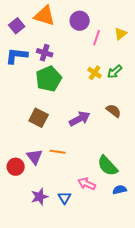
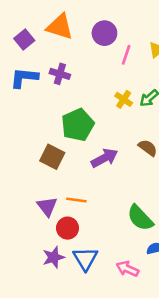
green pentagon: (49, 79) -> (78, 125), moved
red circle: (16, 167) -> (68, 228), moved
pink arrow: (87, 184) -> (127, 269), moved
blue triangle: (65, 198) -> (85, 259), size x1.5

